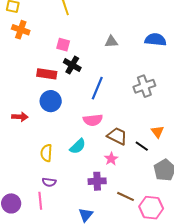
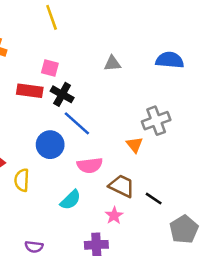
red rectangle: (47, 74) -> (30, 91), moved
blue line: (97, 88) -> (77, 123), moved, turned -70
blue circle: (51, 101) -> (50, 145), moved
orange triangle: (157, 132) -> (135, 145), moved
yellow semicircle: (46, 153) -> (22, 180), moved

